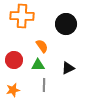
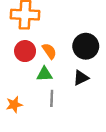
black circle: (66, 24) -> (86, 46), moved
red circle: (14, 60) -> (25, 51), moved

